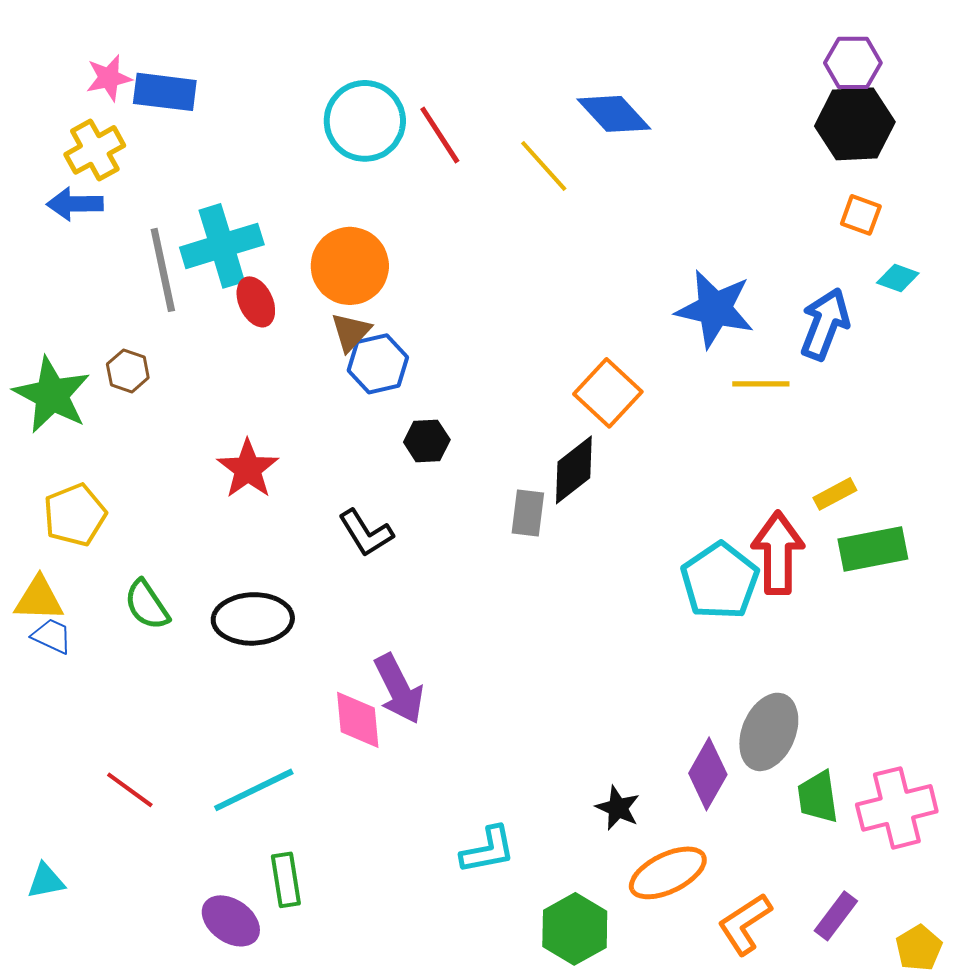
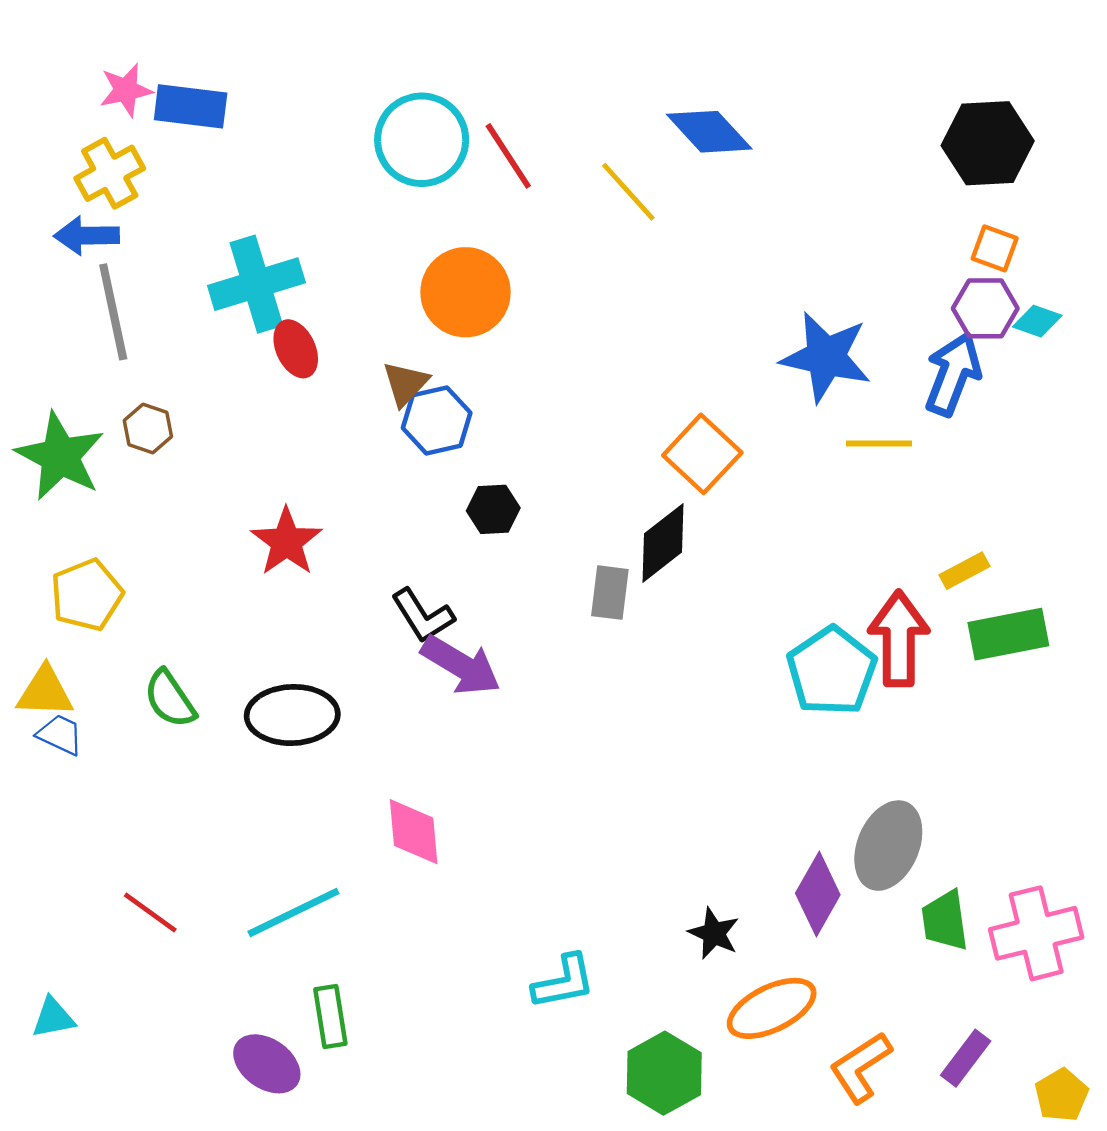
purple hexagon: (853, 63) -> (985, 308), moved
orange circle: (350, 266) -> (466, 292), moved
gray line: (163, 270) -> (113, 312), moved
purple arrow: (399, 689) -> (461, 665), moved, turned -32

